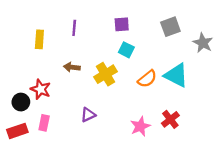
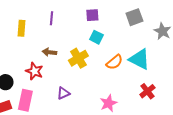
red star: (41, 89) -> (34, 71), moved
red cross: (170, 119) -> (147, 91), moved
pink rectangle: (44, 123) -> (25, 100), size x1.5

